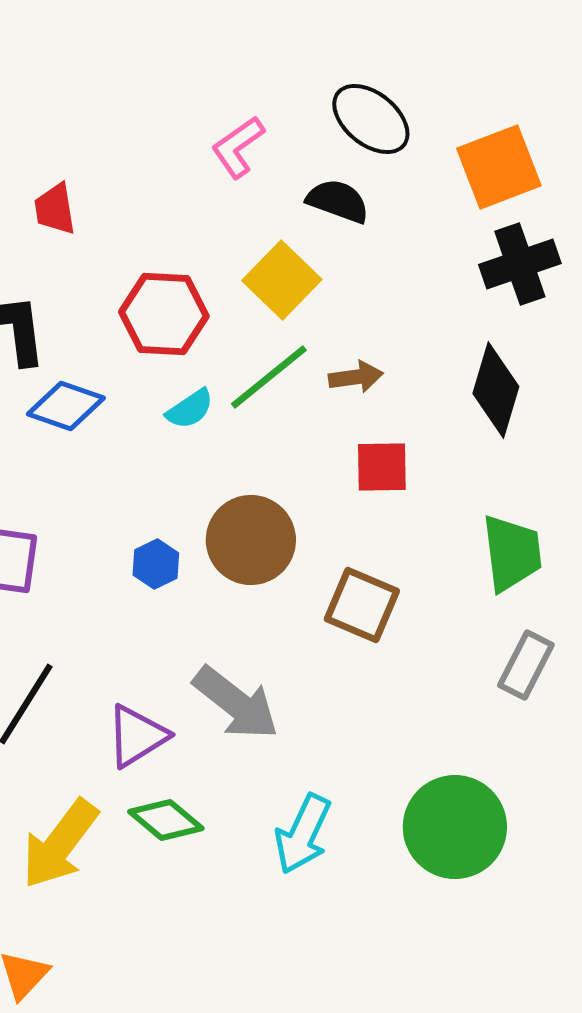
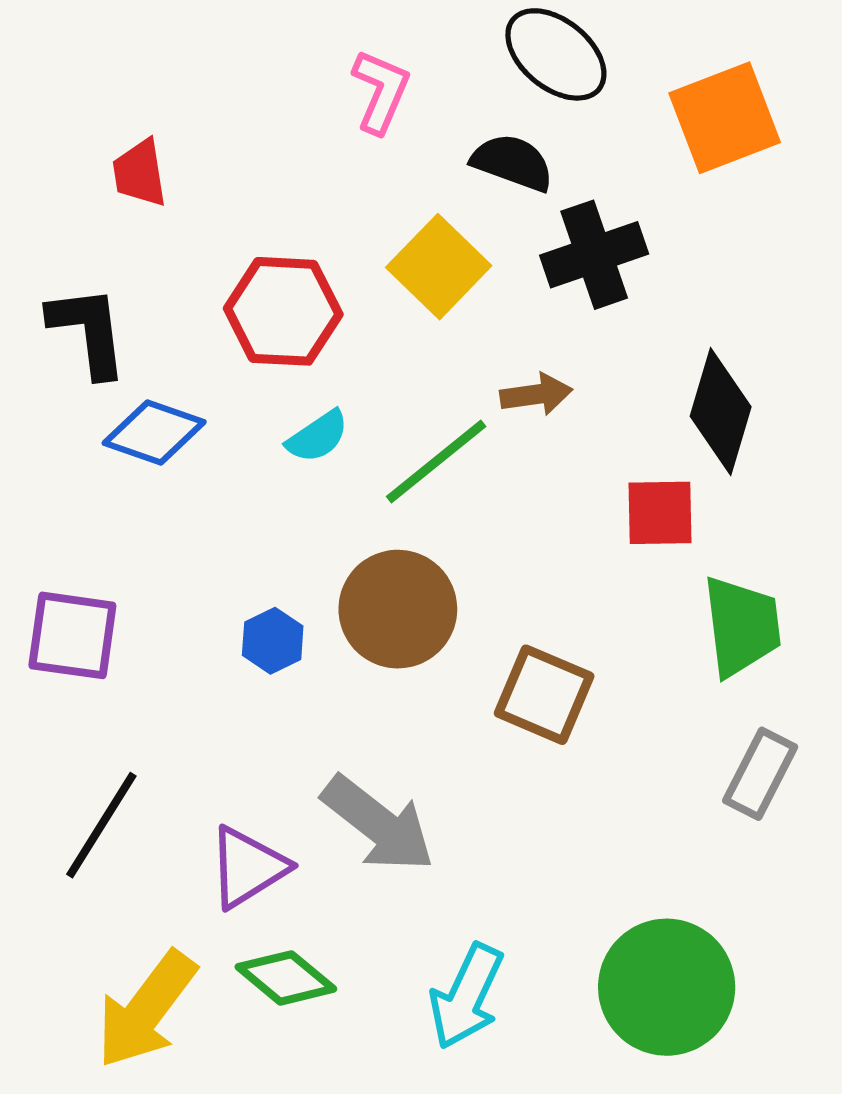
pink L-shape: (238, 147) -> (381, 91), turned 148
black cross: (520, 264) -> (594, 255), moved
green line: (269, 377) -> (436, 462), moved
red square: (382, 467) -> (660, 513), moved

